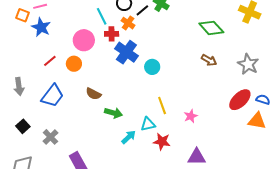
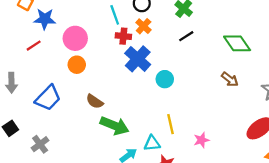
black line: (142, 10) -> (186, 36), moved
blue star: (41, 27) -> (45, 19), turned -30
pink circle: (84, 40) -> (75, 38), moved
red line: (50, 61) -> (34, 46), moved
green arrow: (113, 113) -> (115, 126), size x1.4

